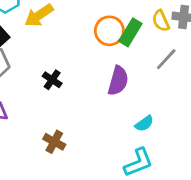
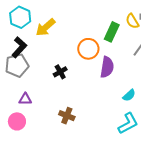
orange circle: (109, 31) -> (88, 49), moved
black cross: (52, 80) -> (60, 72), turned 32

